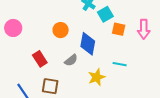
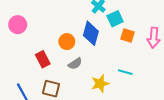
orange circle: (61, 30) -> (67, 42), moved
blue diamond: (88, 44) -> (91, 33), moved

